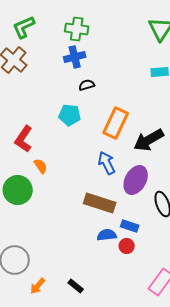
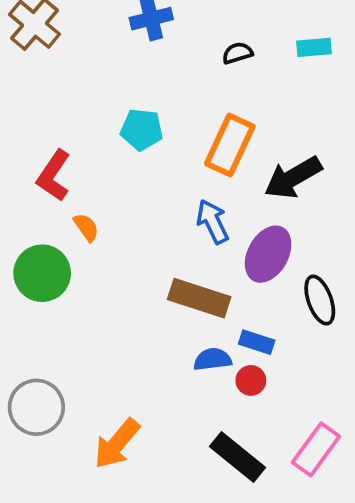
black semicircle: (87, 85) -> (237, 53), moved
orange arrow: (38, 286) -> (117, 444), moved, size x1.6
black rectangle: (76, 286) -> (237, 457), moved, size x1.8

